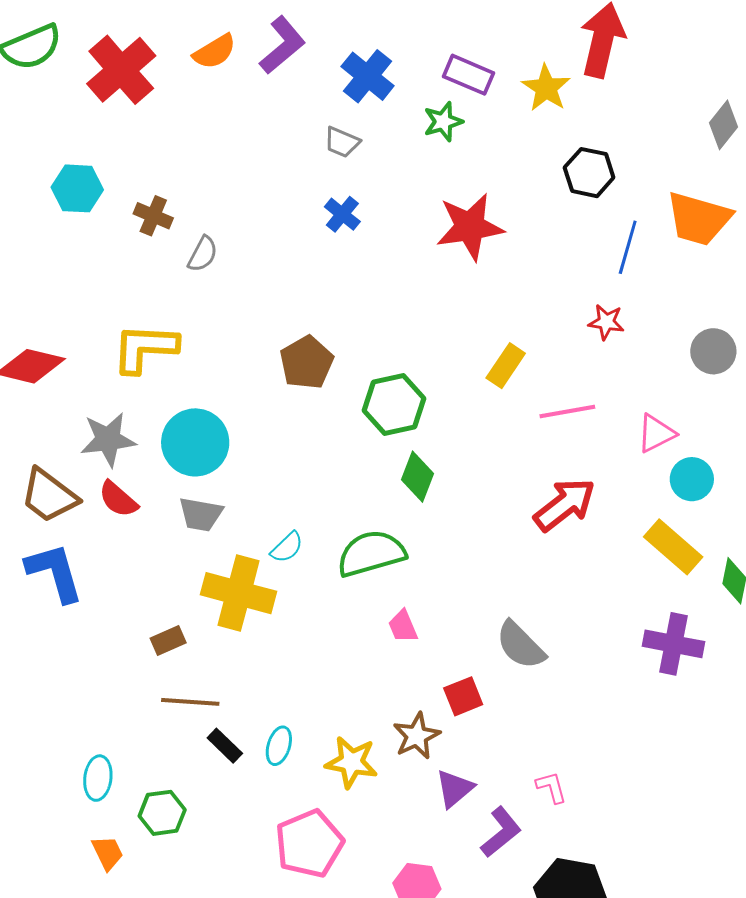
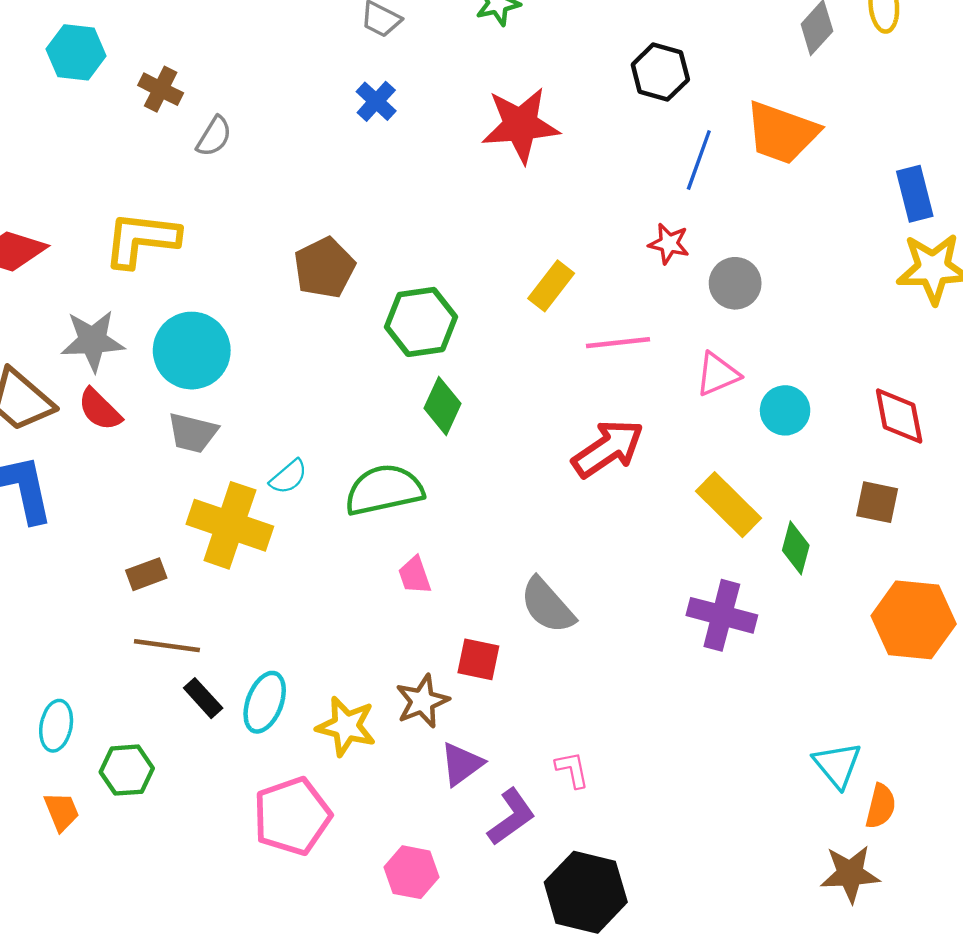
gray circle: (713, 351) -> (735, 283), moved
cyan circle: (692, 479) -> (785, 410), moved
red square: (463, 696) -> (478, 659), turned 30
cyan ellipse: (279, 746) -> (265, 702), size x1.4

